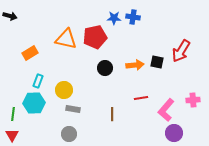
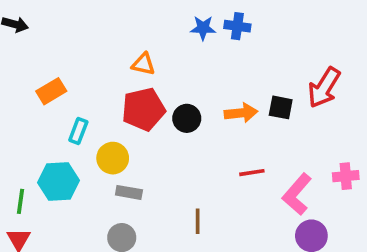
red pentagon: (95, 37) -> (143, 109), moved
orange triangle: (66, 39) -> (143, 64), moved, size x0.6
cyan rectangle: (38, 81) -> (78, 131), moved
brown line: (112, 114) -> (198, 221), moved

